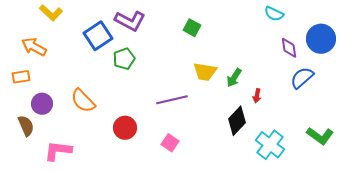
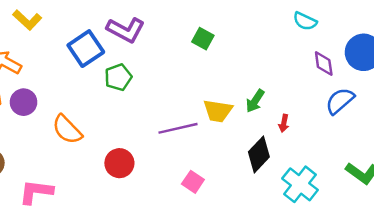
yellow trapezoid: (205, 72) -> (218, 111), moved
purple circle: (42, 104) -> (24, 102), moved
pink square: (170, 143) -> (193, 182), moved

